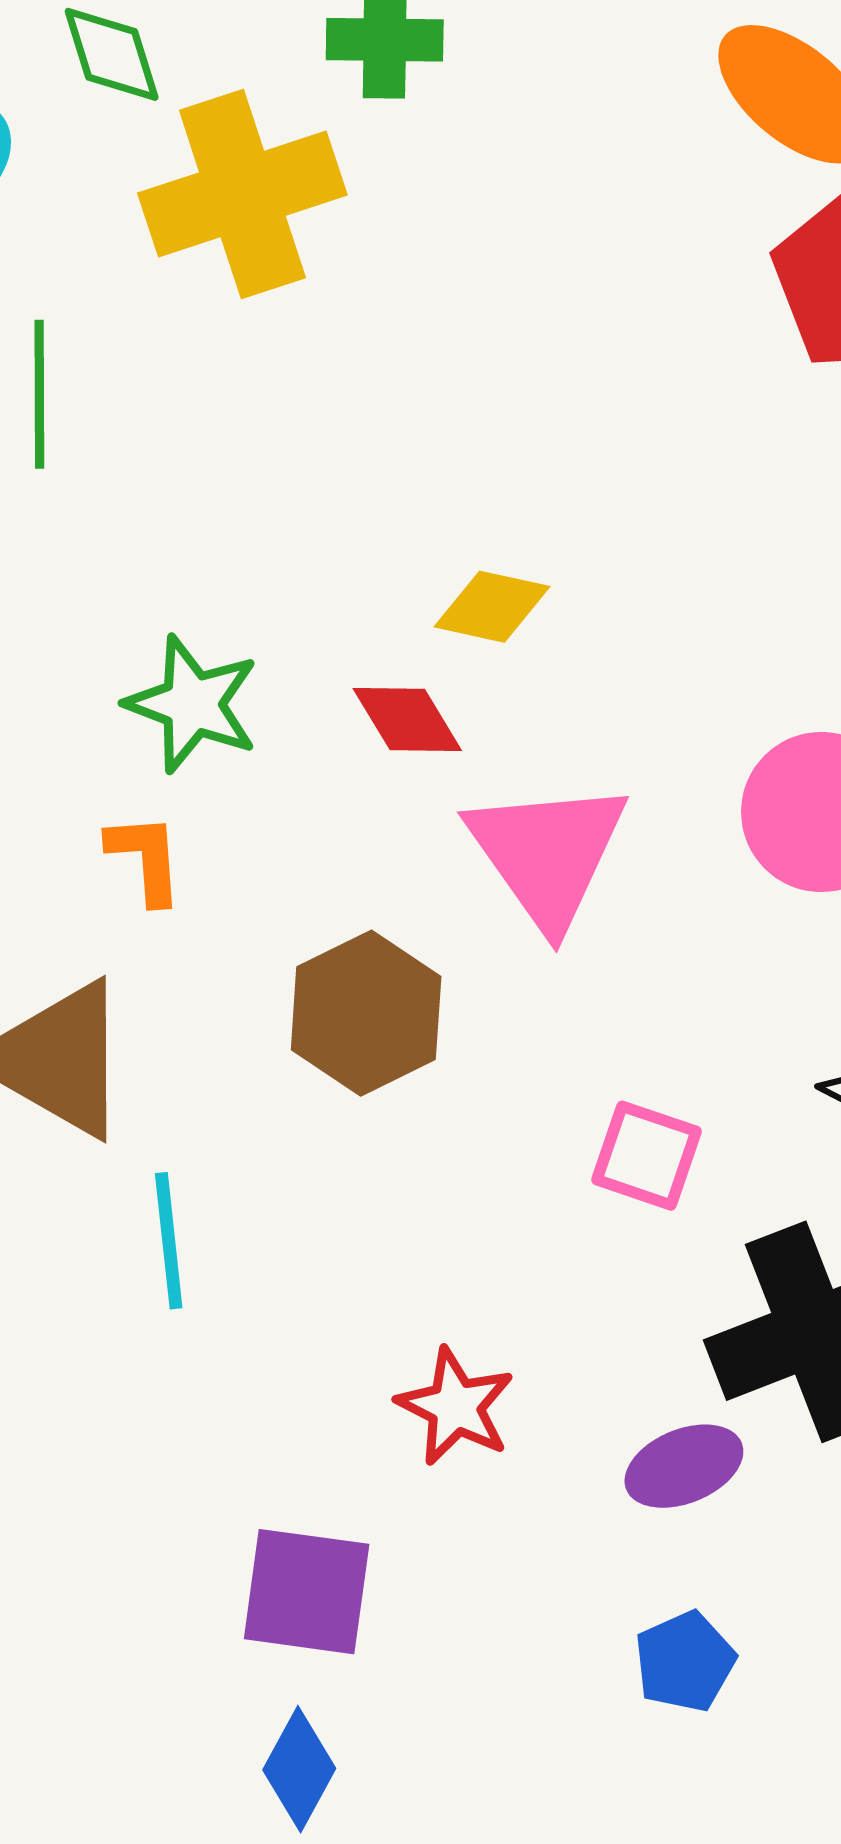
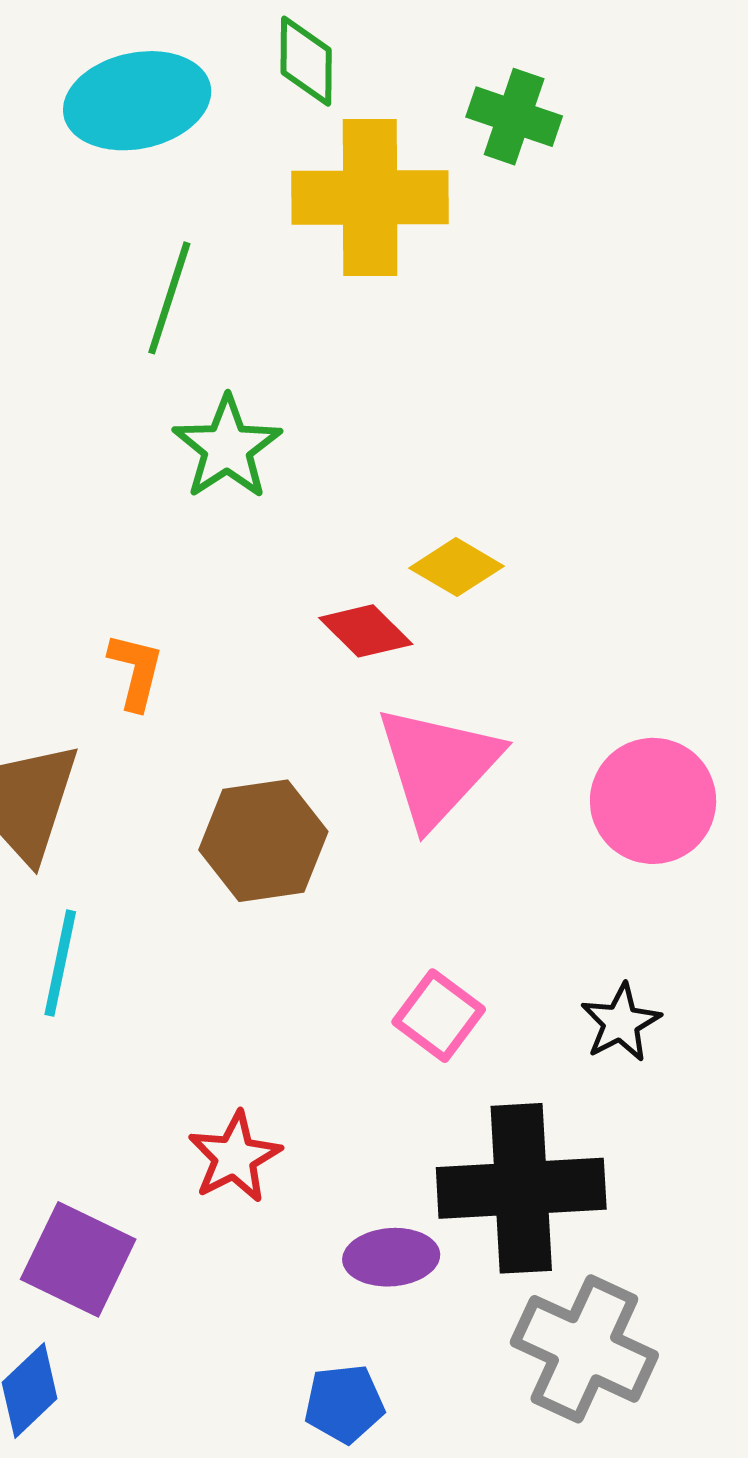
green star: (192, 704) -> (227, 448), moved
red diamond: (407, 719) -> (366, 631), turned -32

